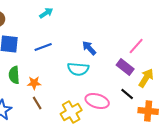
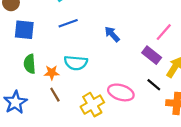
blue line: (43, 47) -> (68, 23), moved
cyan semicircle: (78, 69) -> (76, 63), moved

